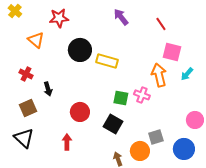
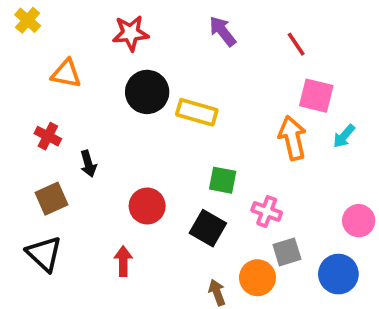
red star: (59, 18) -> (131, 33), moved
orange triangle: (36, 40) -> (66, 74), turned -30
pink cross: (142, 95) -> (267, 211), moved

